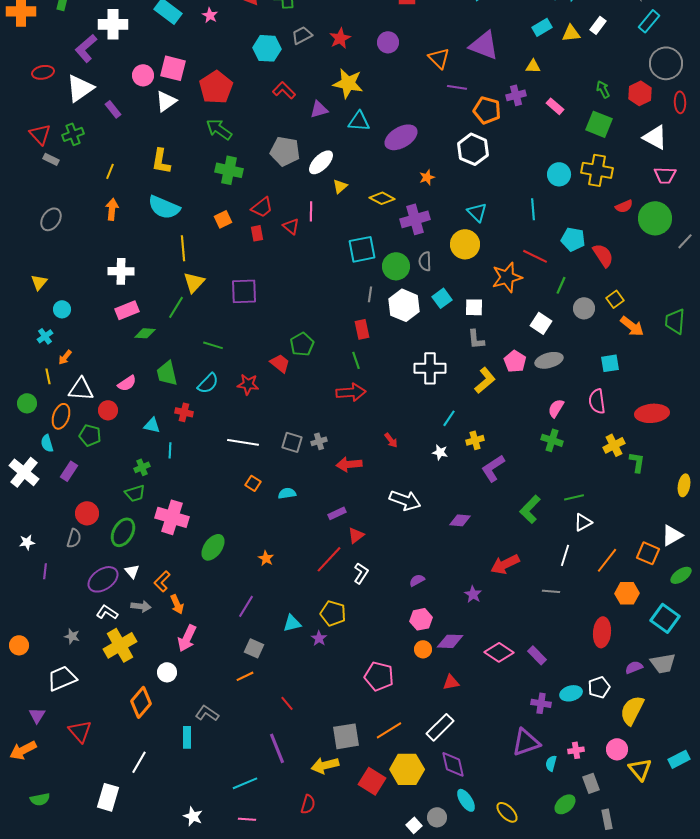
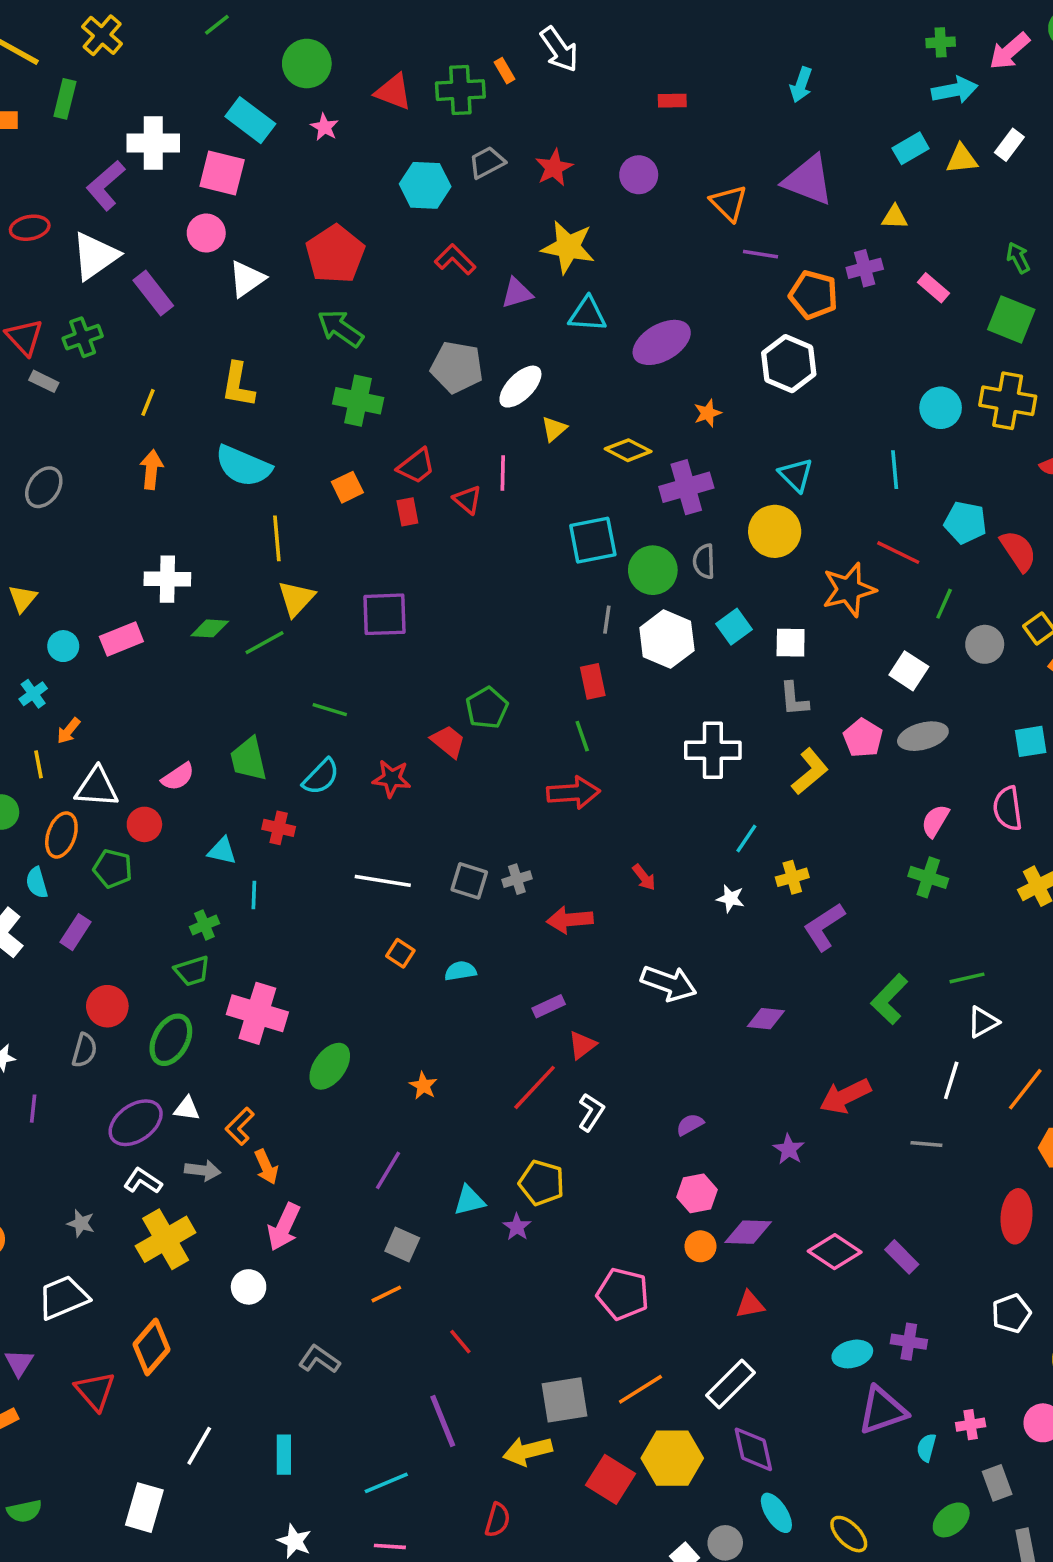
pink square: (173, 68) -> (222, 173), moved
purple rectangle: (113, 109) -> (153, 293), size x1.4
green line: (176, 307) -> (264, 643), turned 30
pink rectangle: (127, 310) -> (121, 639), moved
green diamond: (145, 333) -> (210, 628), moved
white triangle: (132, 571) -> (187, 1109), turned -42
cyan ellipse: (571, 693) -> (852, 1354), moved
orange diamond: (141, 702) -> (151, 1347), moved
cyan rectangle: (187, 737) -> (284, 1455), moved

